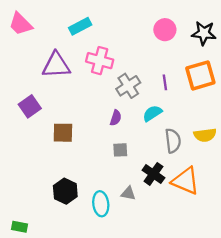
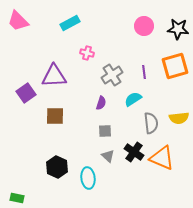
pink cross: (100, 61) -> (87, 53), size x0.6
purple triangle: (56, 65) -> (54, 76), moved
gray triangle: (128, 193) -> (108, 156), moved, turned 32

